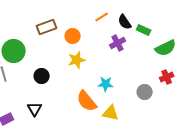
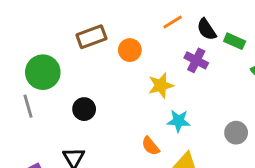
purple cross: (118, 43) -> (196, 60), turned -35
yellow star: (77, 60) -> (161, 85), moved
orange semicircle: (87, 101) -> (151, 146), size x0.6

